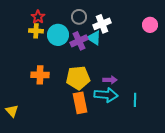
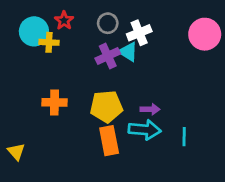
red star: (38, 17) -> (64, 20), moved
pink circle: (150, 25) -> (205, 34), size x1.5
cyan circle: (58, 35) -> (34, 31), moved

